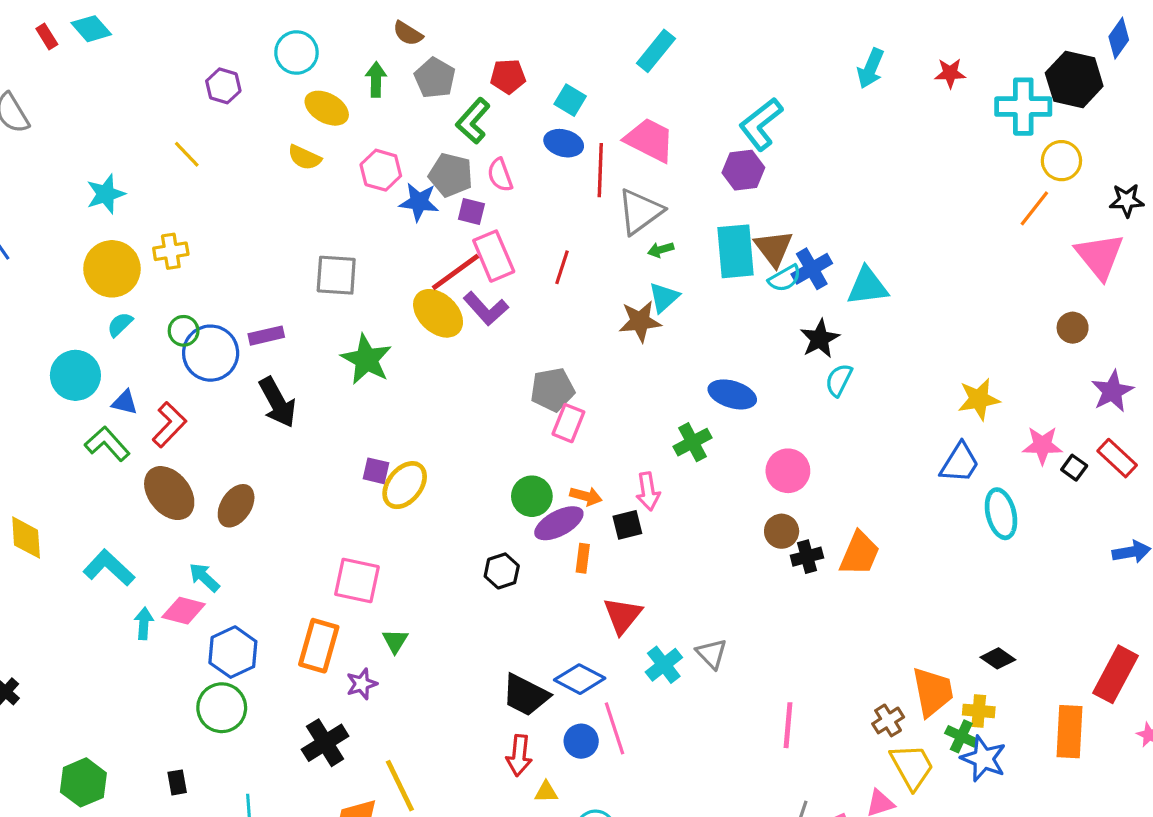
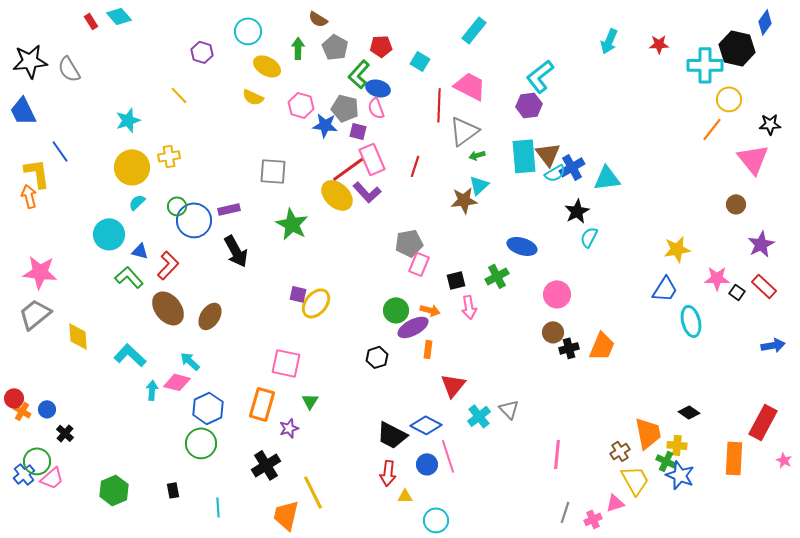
blue ellipse: (564, 143) -> (378, 88), moved
black square: (627, 525) -> (456, 280), moved

